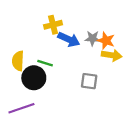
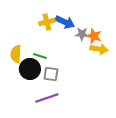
blue arrow: (69, 39) -> (65, 22), moved
gray square: (89, 81) -> (51, 74), moved
purple line: (21, 108) -> (47, 98), moved

